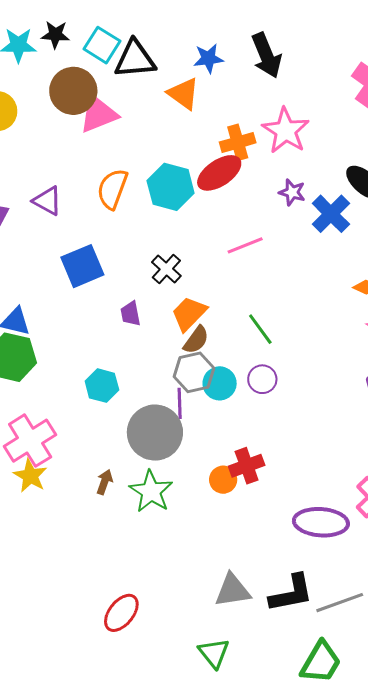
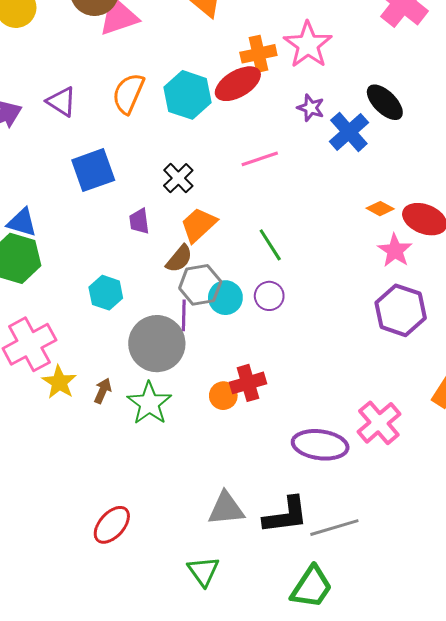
brown semicircle: (196, 340) -> (179, 259), moved
yellow star: (30, 476) -> (59, 382), moved

